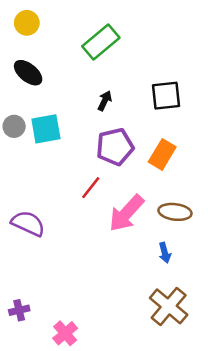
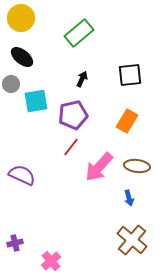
yellow circle: (27, 23) -> (21, 18), size x1.4
gray circle: (14, 126) -> (11, 84), moved
purple pentagon: (115, 147) -> (73, 115), moved

